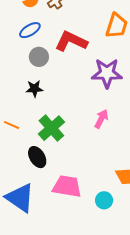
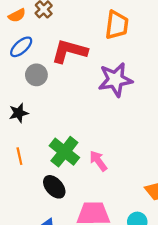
black star: (34, 89) -> (19, 113), moved
pink arrow: (101, 119) -> (98, 161), moved, turned -54
orange line: (12, 125) -> (19, 156), turned 63

